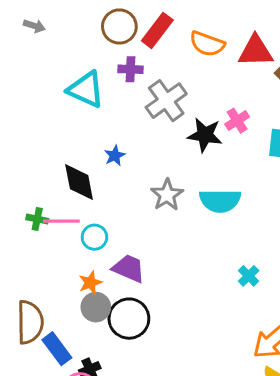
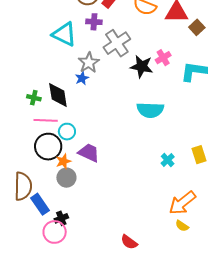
gray star: (167, 195) -> (89, 63), moved
green cross: (37, 219) -> (34, 98), moved
black circle: (129, 319) -> (48, 147), moved

